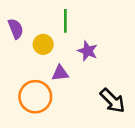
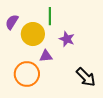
purple semicircle: (16, 29) -> (12, 22), turned -126
yellow circle: (43, 44) -> (33, 34), size x1.5

